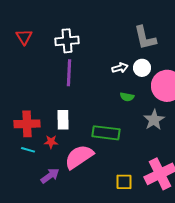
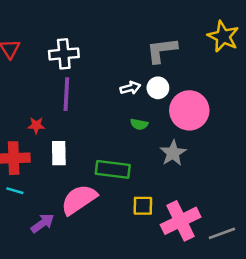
gray L-shape: (145, 38) -> (162, 50), turned 96
red star: (51, 142) -> (36, 125), moved
yellow square: (124, 182) -> (143, 206), moved

